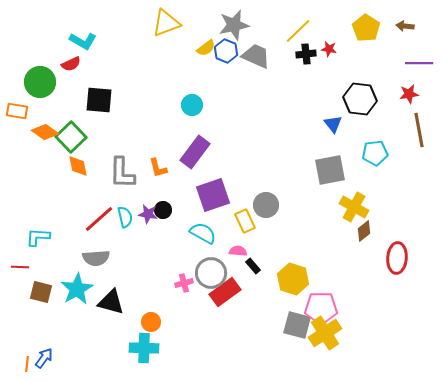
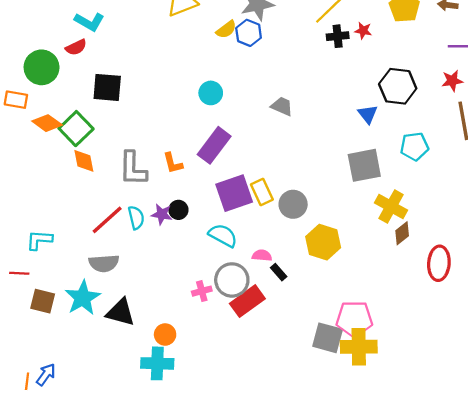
gray trapezoid: (256, 56) -> (282, 106), moved, size x0.7
yellow rectangle: (245, 221) -> (262, 192), moved
yellow hexagon: (293, 279) -> (323, 242), moved
yellow cross: (325, 333) -> (359, 347), turned 32

